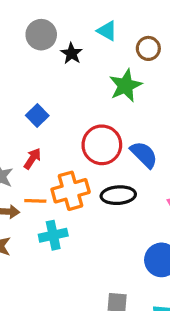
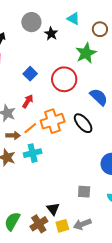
red circle: (102, 145) -> (64, 79), moved
black ellipse: (118, 195) -> (83, 123), turned 55
orange line: (35, 201) -> (30, 128), turned -40
cyan cross: (53, 235) -> (33, 153), moved

